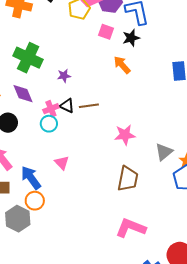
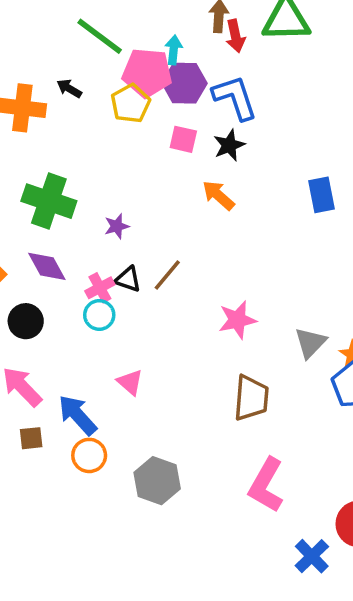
brown line: (89, 106) -> (167, 275), turned -36
gray hexagon: (18, 219) -> (157, 481), moved
pink L-shape: (131, 228) -> (266, 485), turned -76

